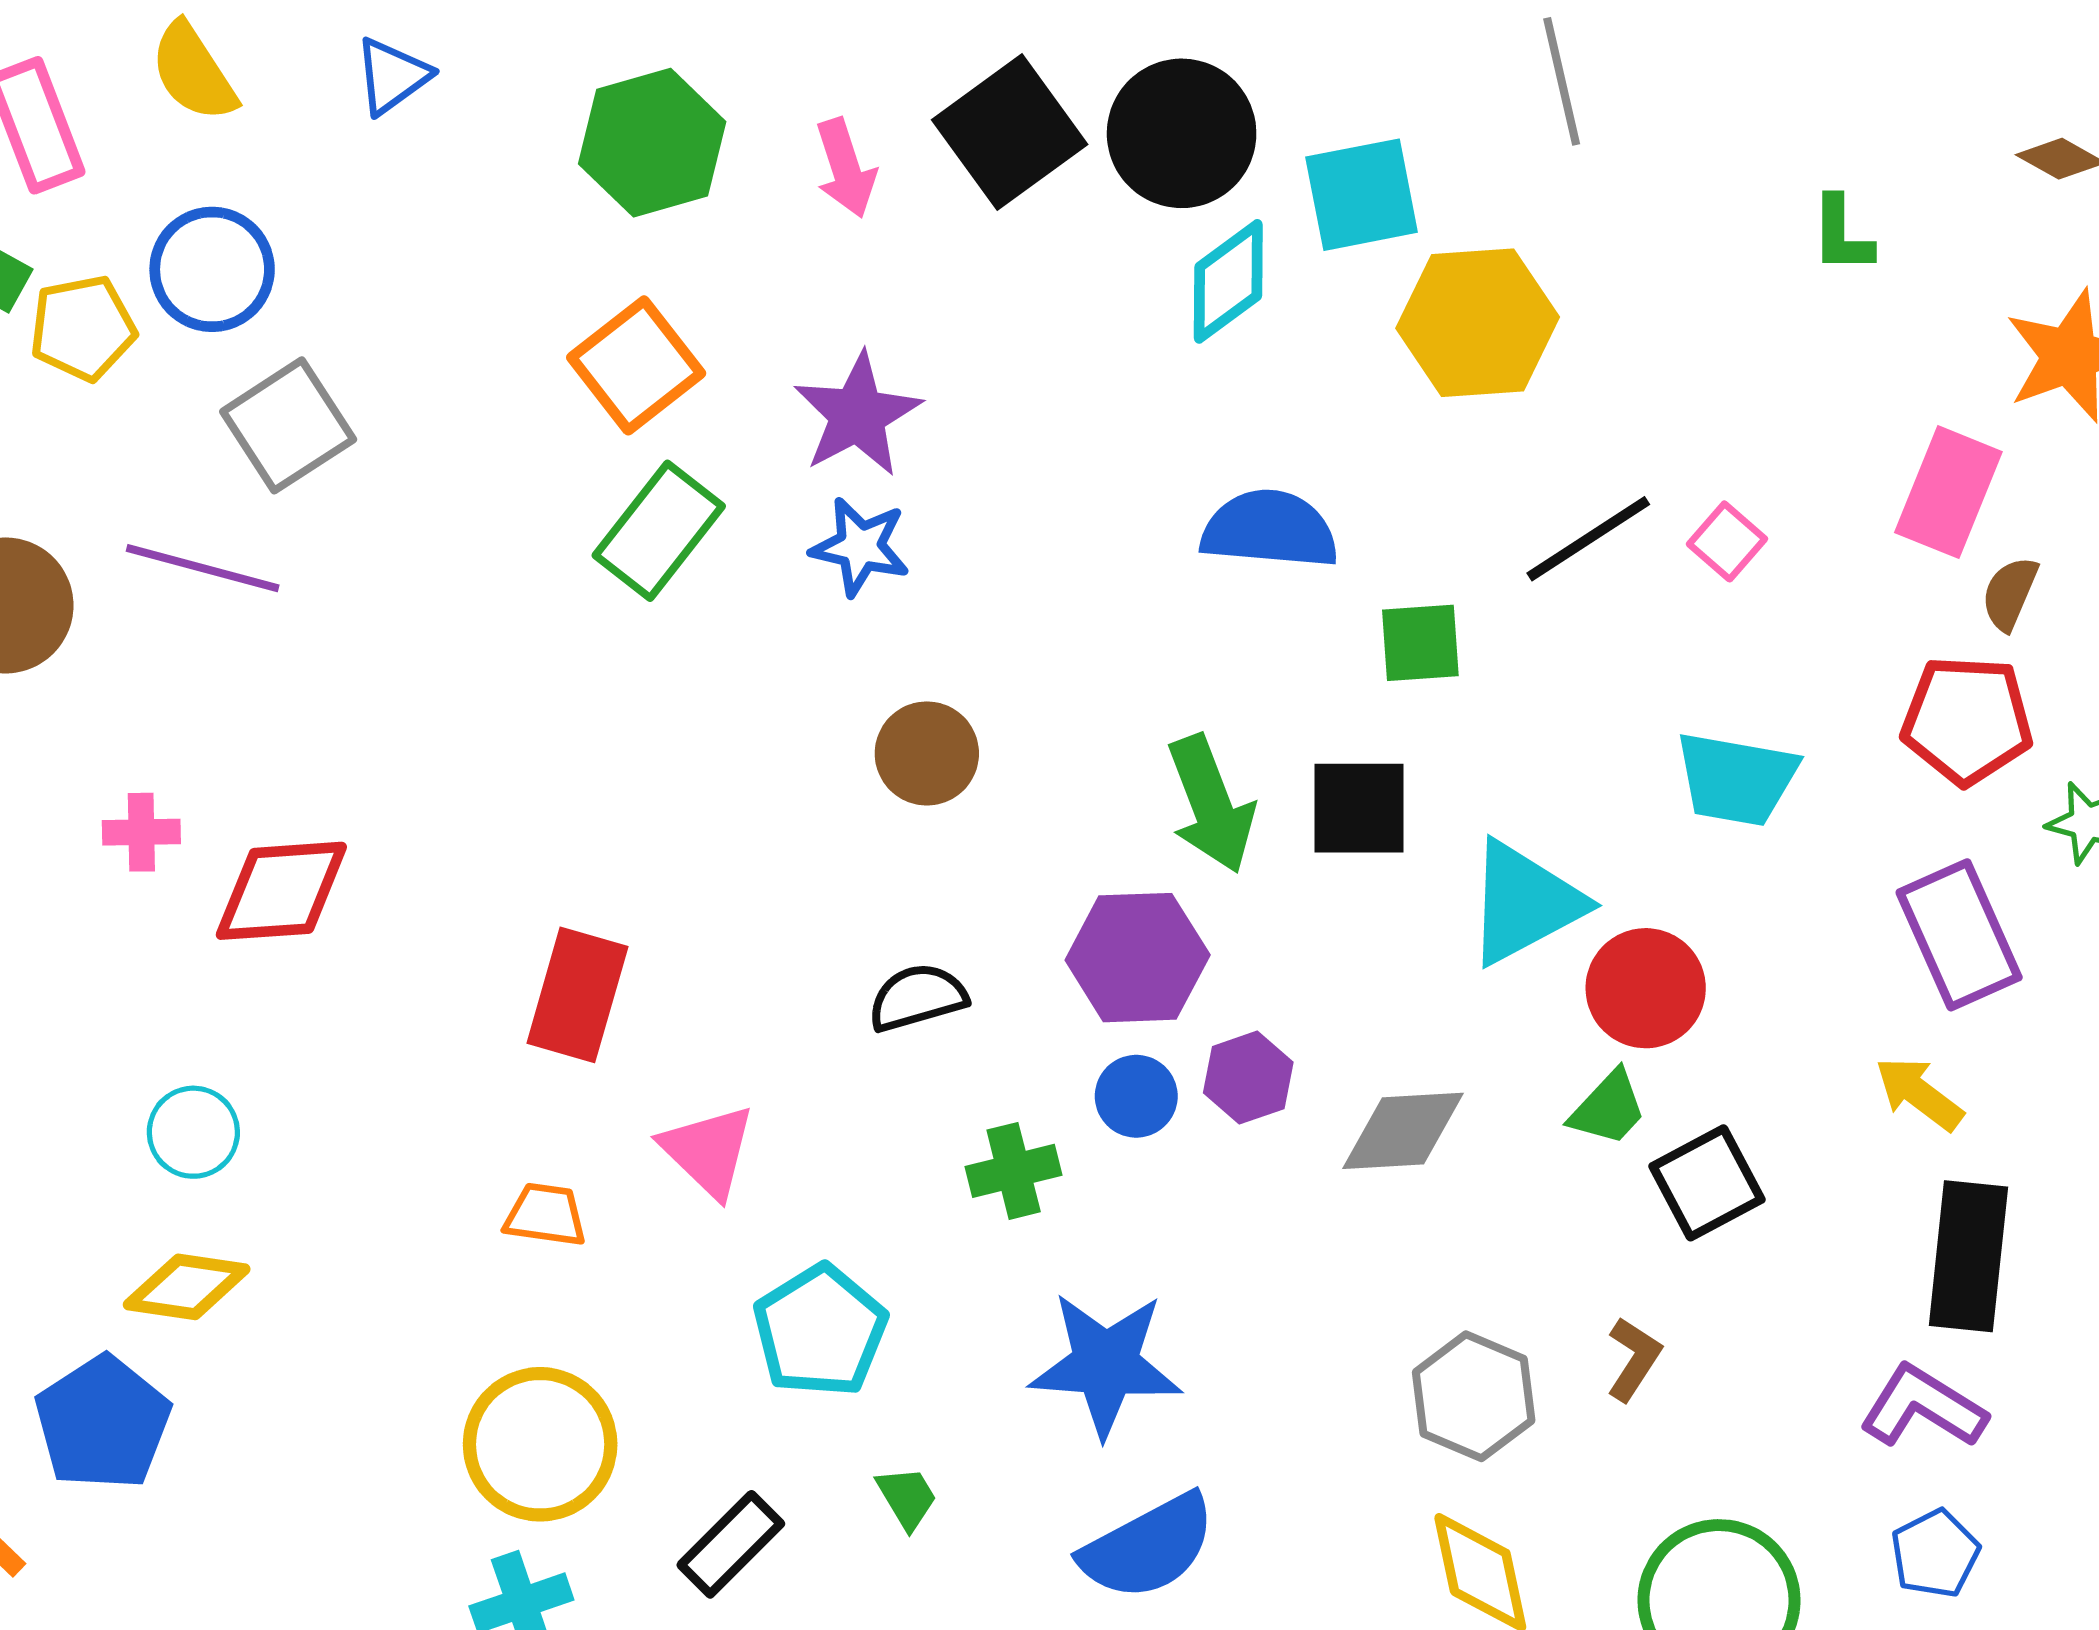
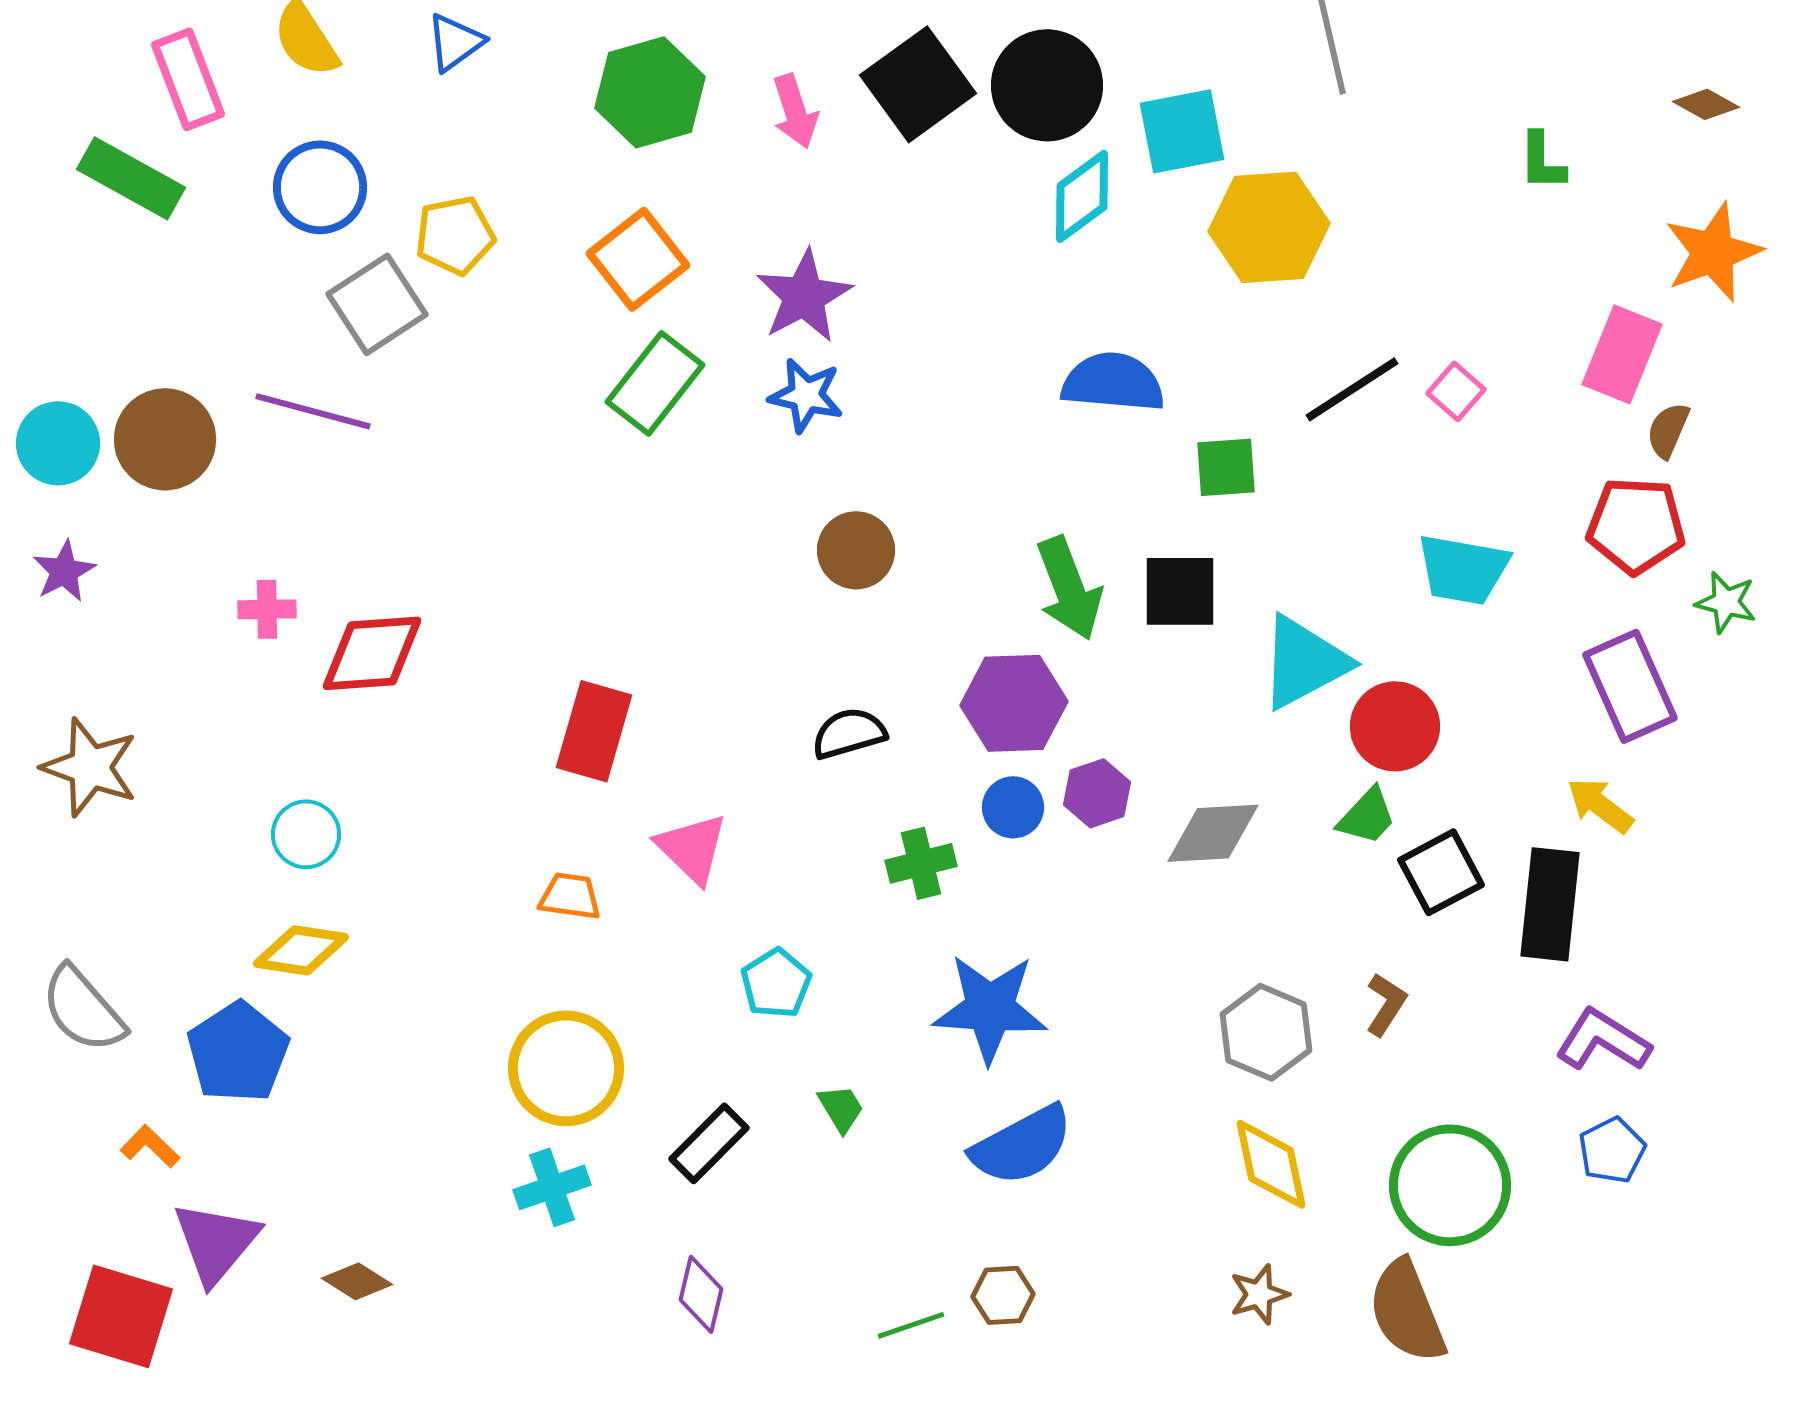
yellow pentagon: (83, 328) -> (455, 235), moved
black rectangle: (1968, 1256) -> (1550, 904), moved
cyan pentagon: (820, 1331) -> (776, 983), size x0.7

